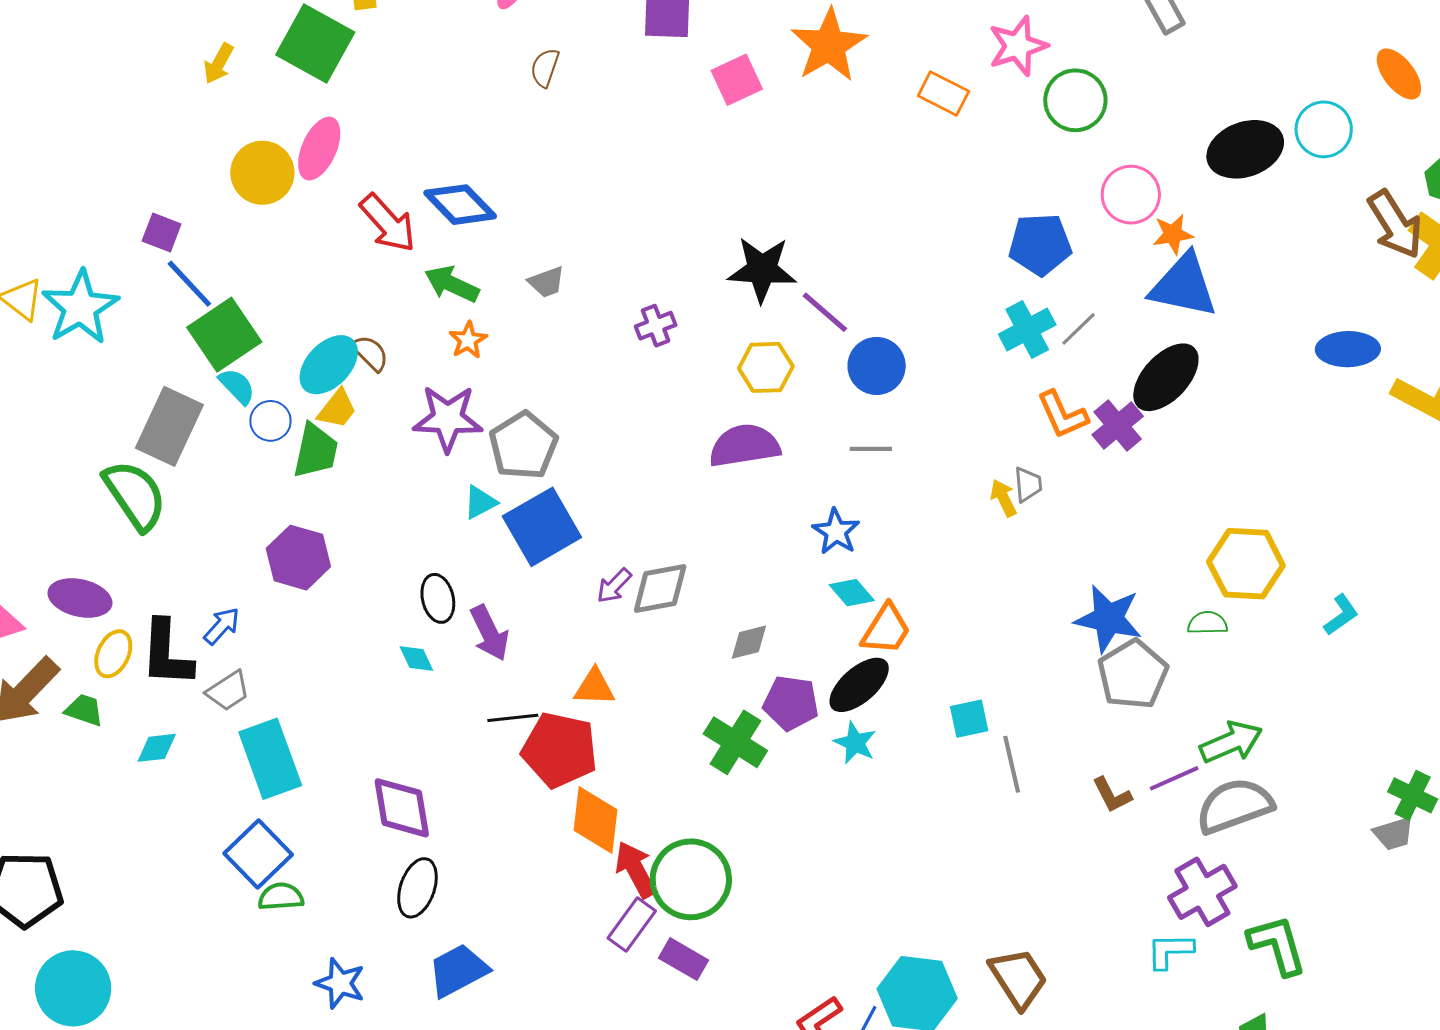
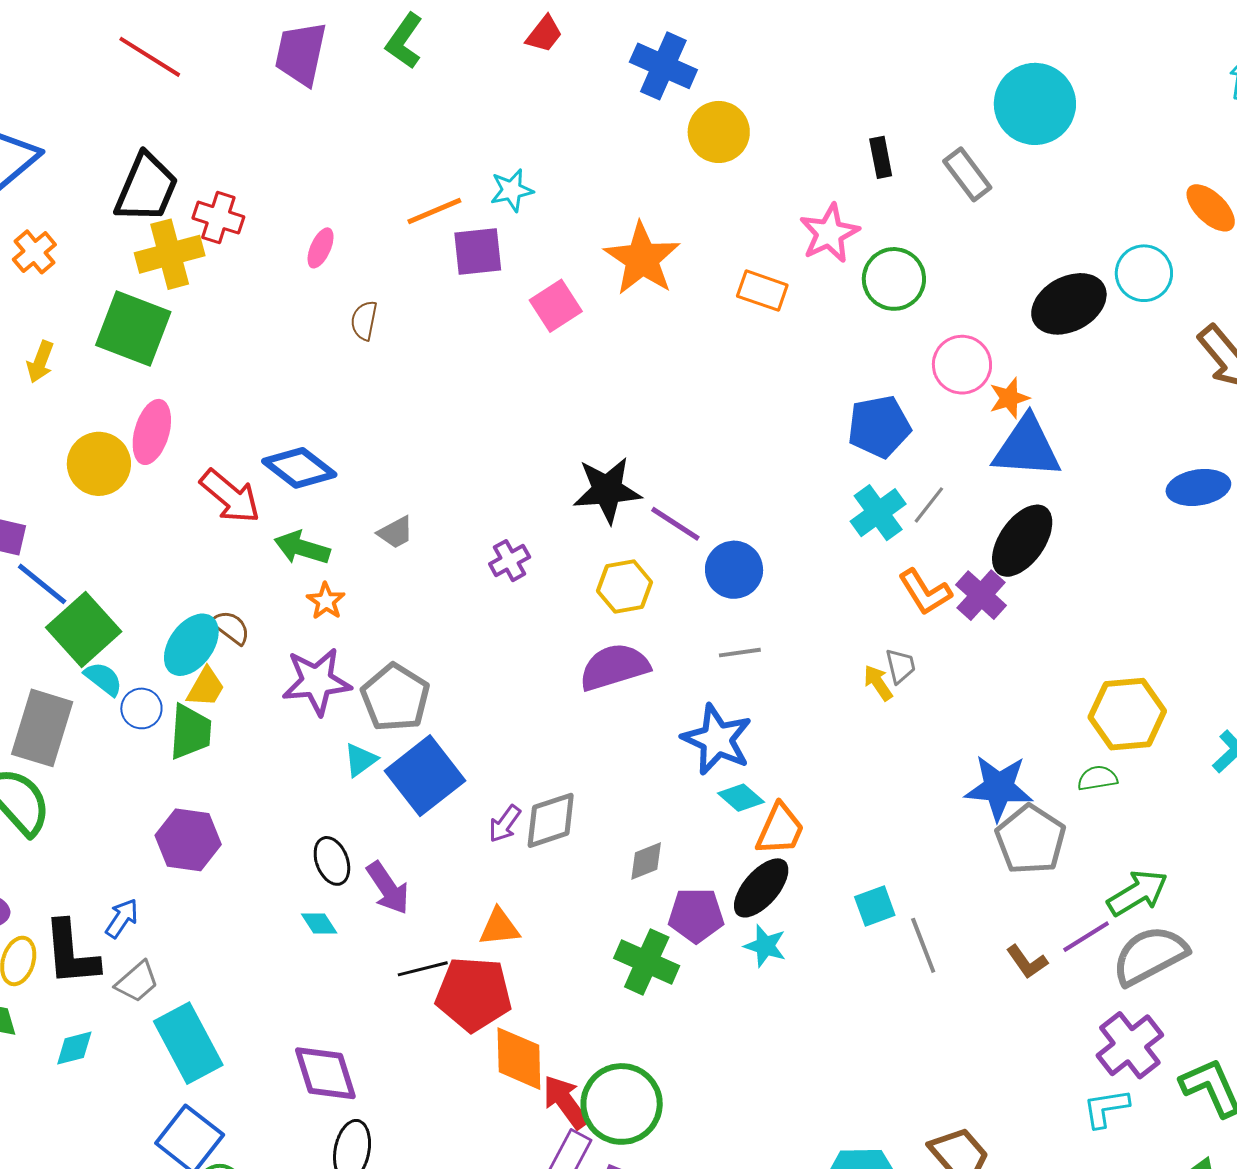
blue star: (836, 532) -> (717, 739), size x1.5

